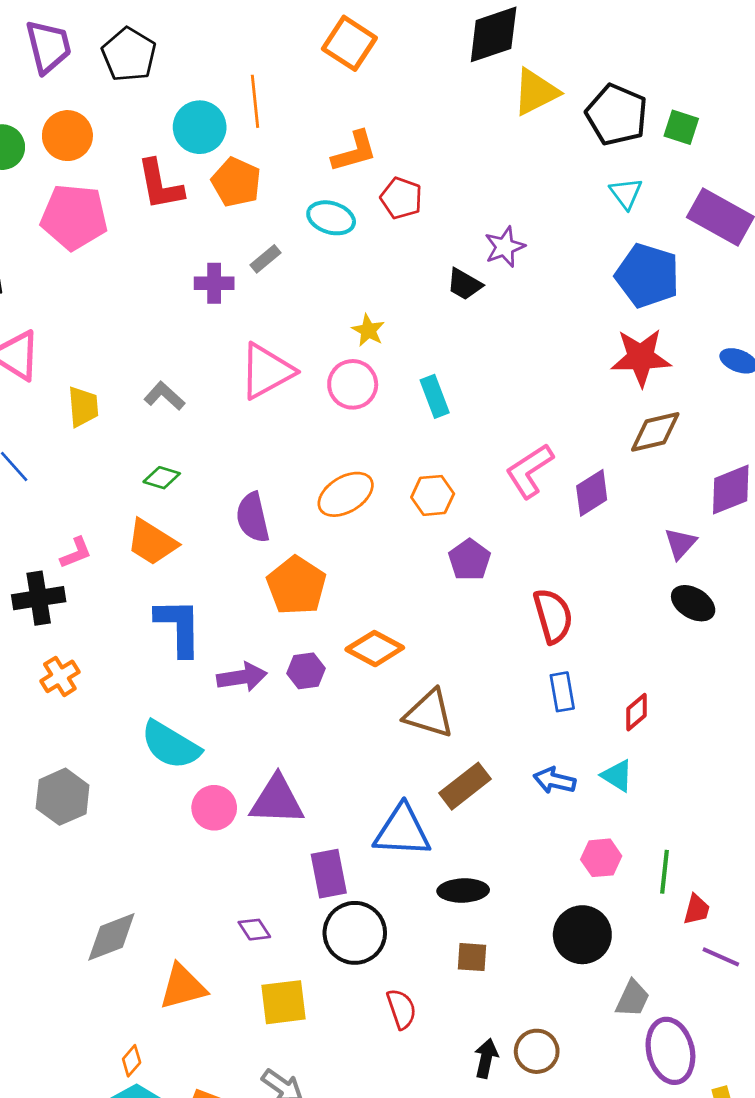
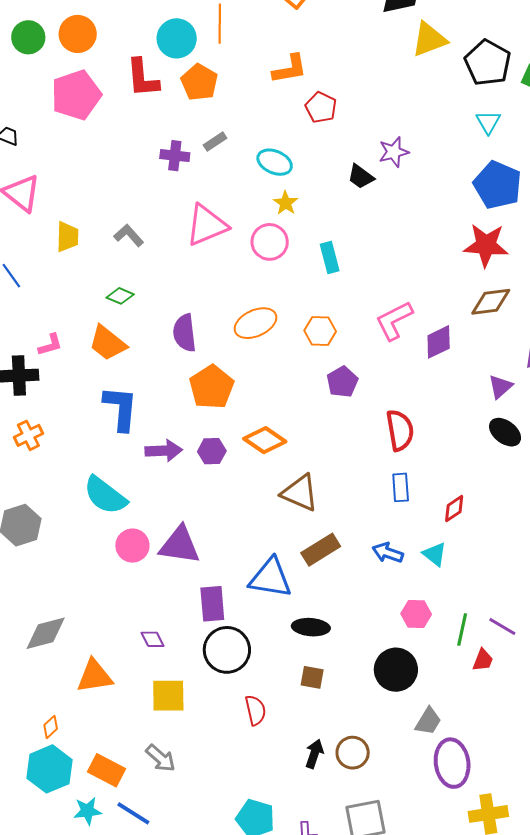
pink pentagon: (74, 217) -> (76, 95), turned -30
cyan ellipse: (331, 218) -> (275, 162), moved
purple line: (721, 957) -> (502, 626), moved

